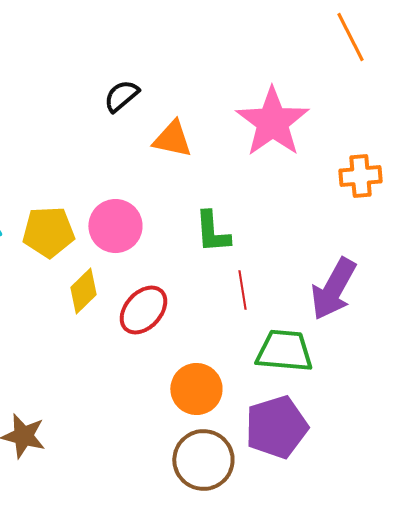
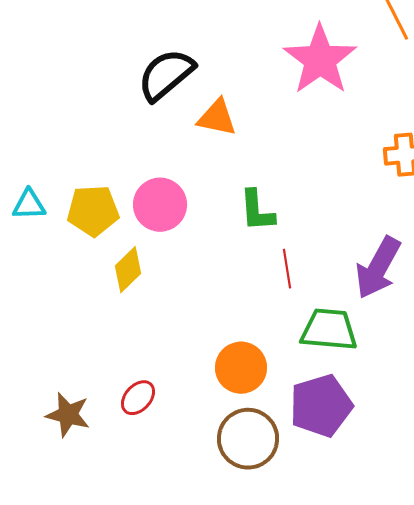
black semicircle: (121, 96) -> (166, 75), size x1.6
pink star: (272, 122) -> (320, 60), moved
red ellipse: (143, 310) -> (138, 398), moved, size x0.7

